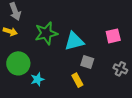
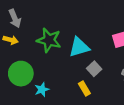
green star: (46, 33) -> (49, 40), turned 30
gray square: (87, 62) -> (94, 69), turned 32

